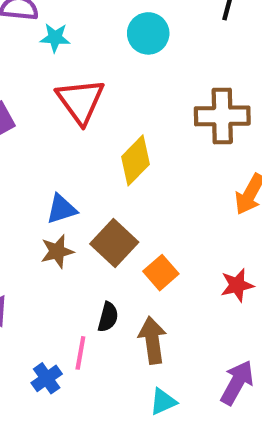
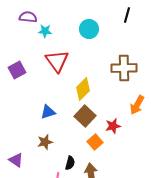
brown square: (114, 243) -> (85, 116), moved
brown star: (57, 251) -> (45, 142), moved
red star: (237, 285) -> (113, 126), moved

